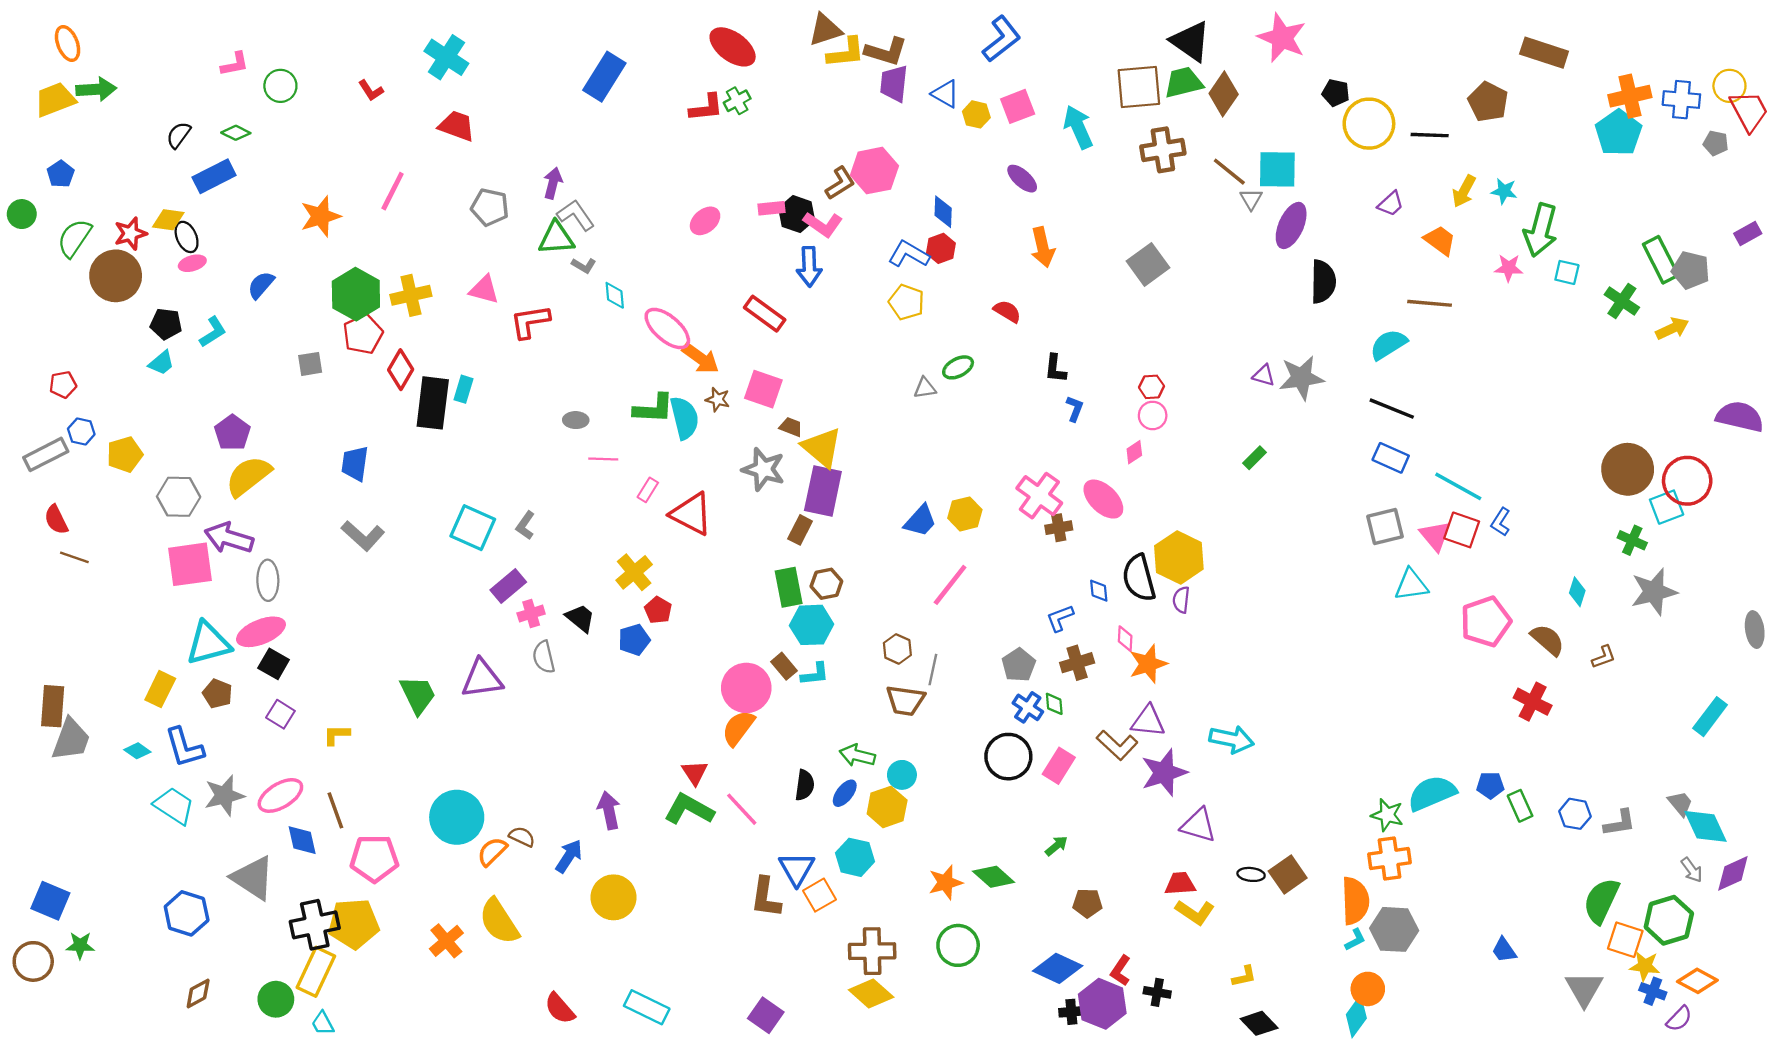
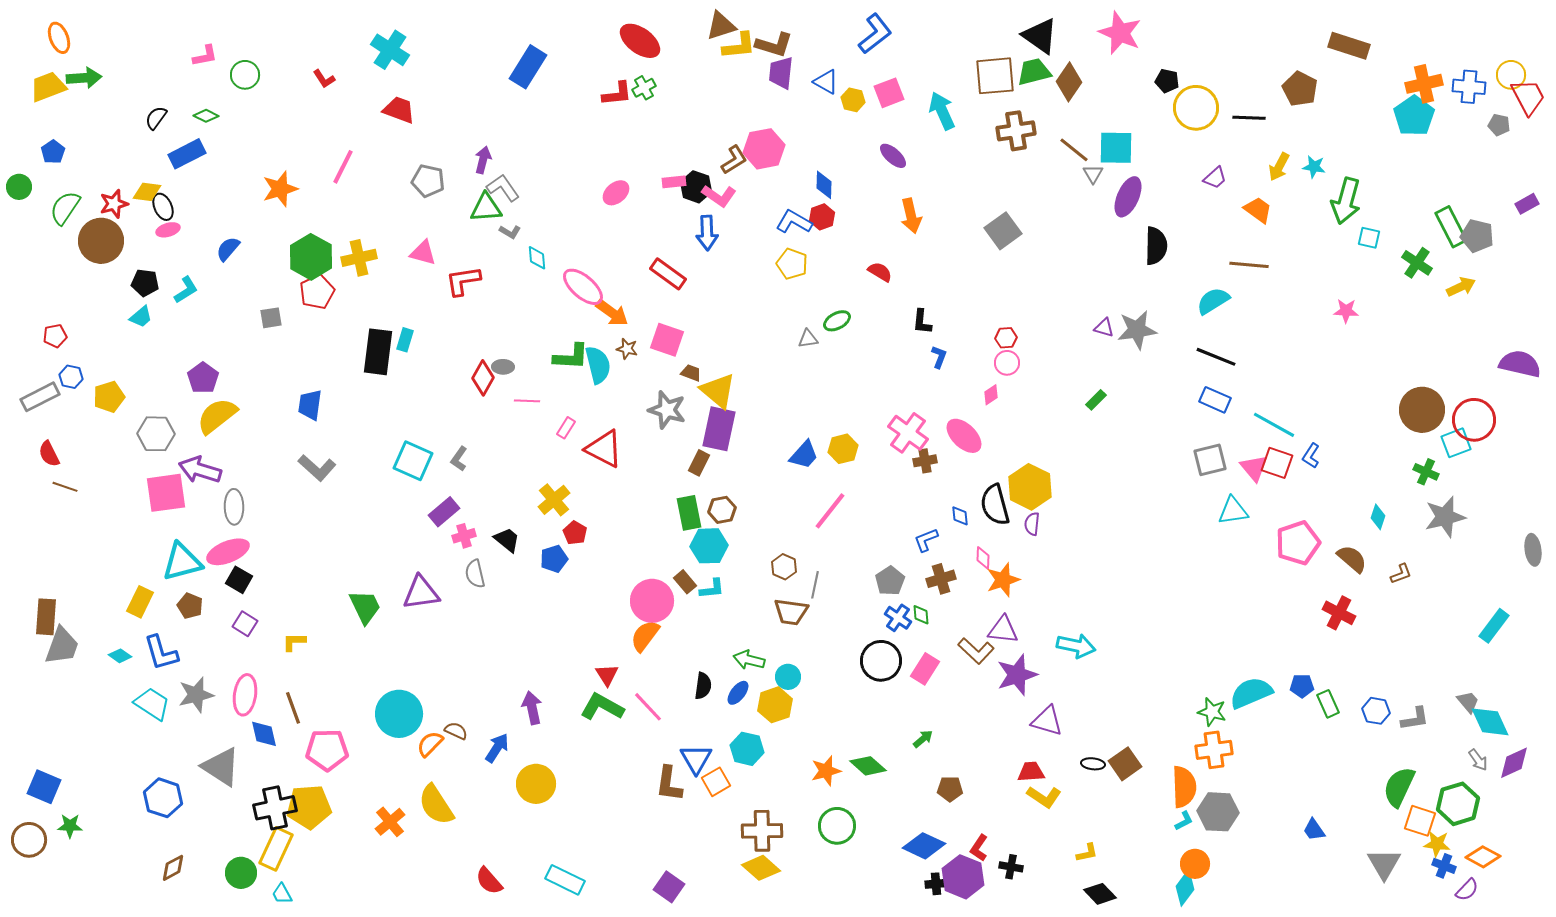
pink star: (1509, 268) -> (1346, 311), moved
red diamond: (401, 370) -> (483, 378), moved
pink ellipse: (280, 795) -> (245, 695), turned -51

